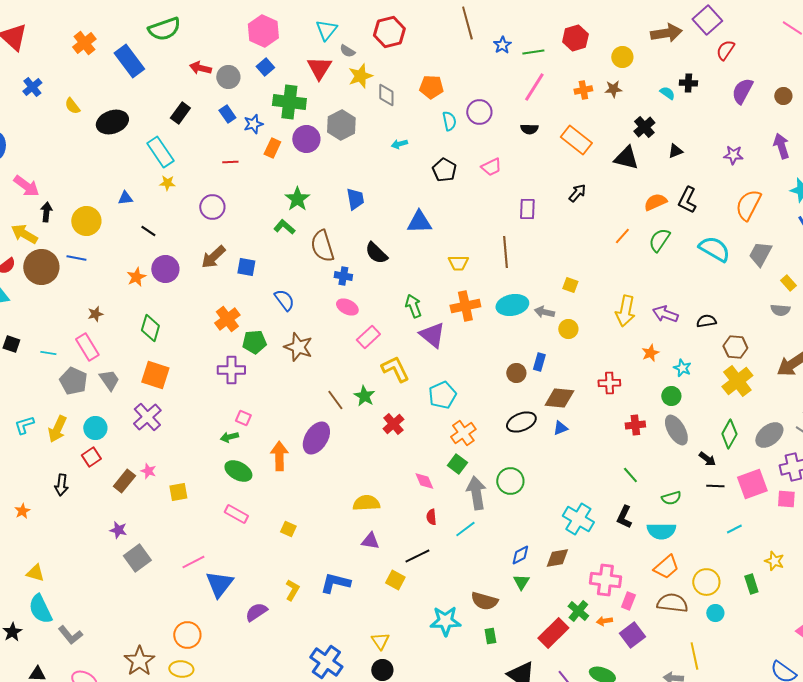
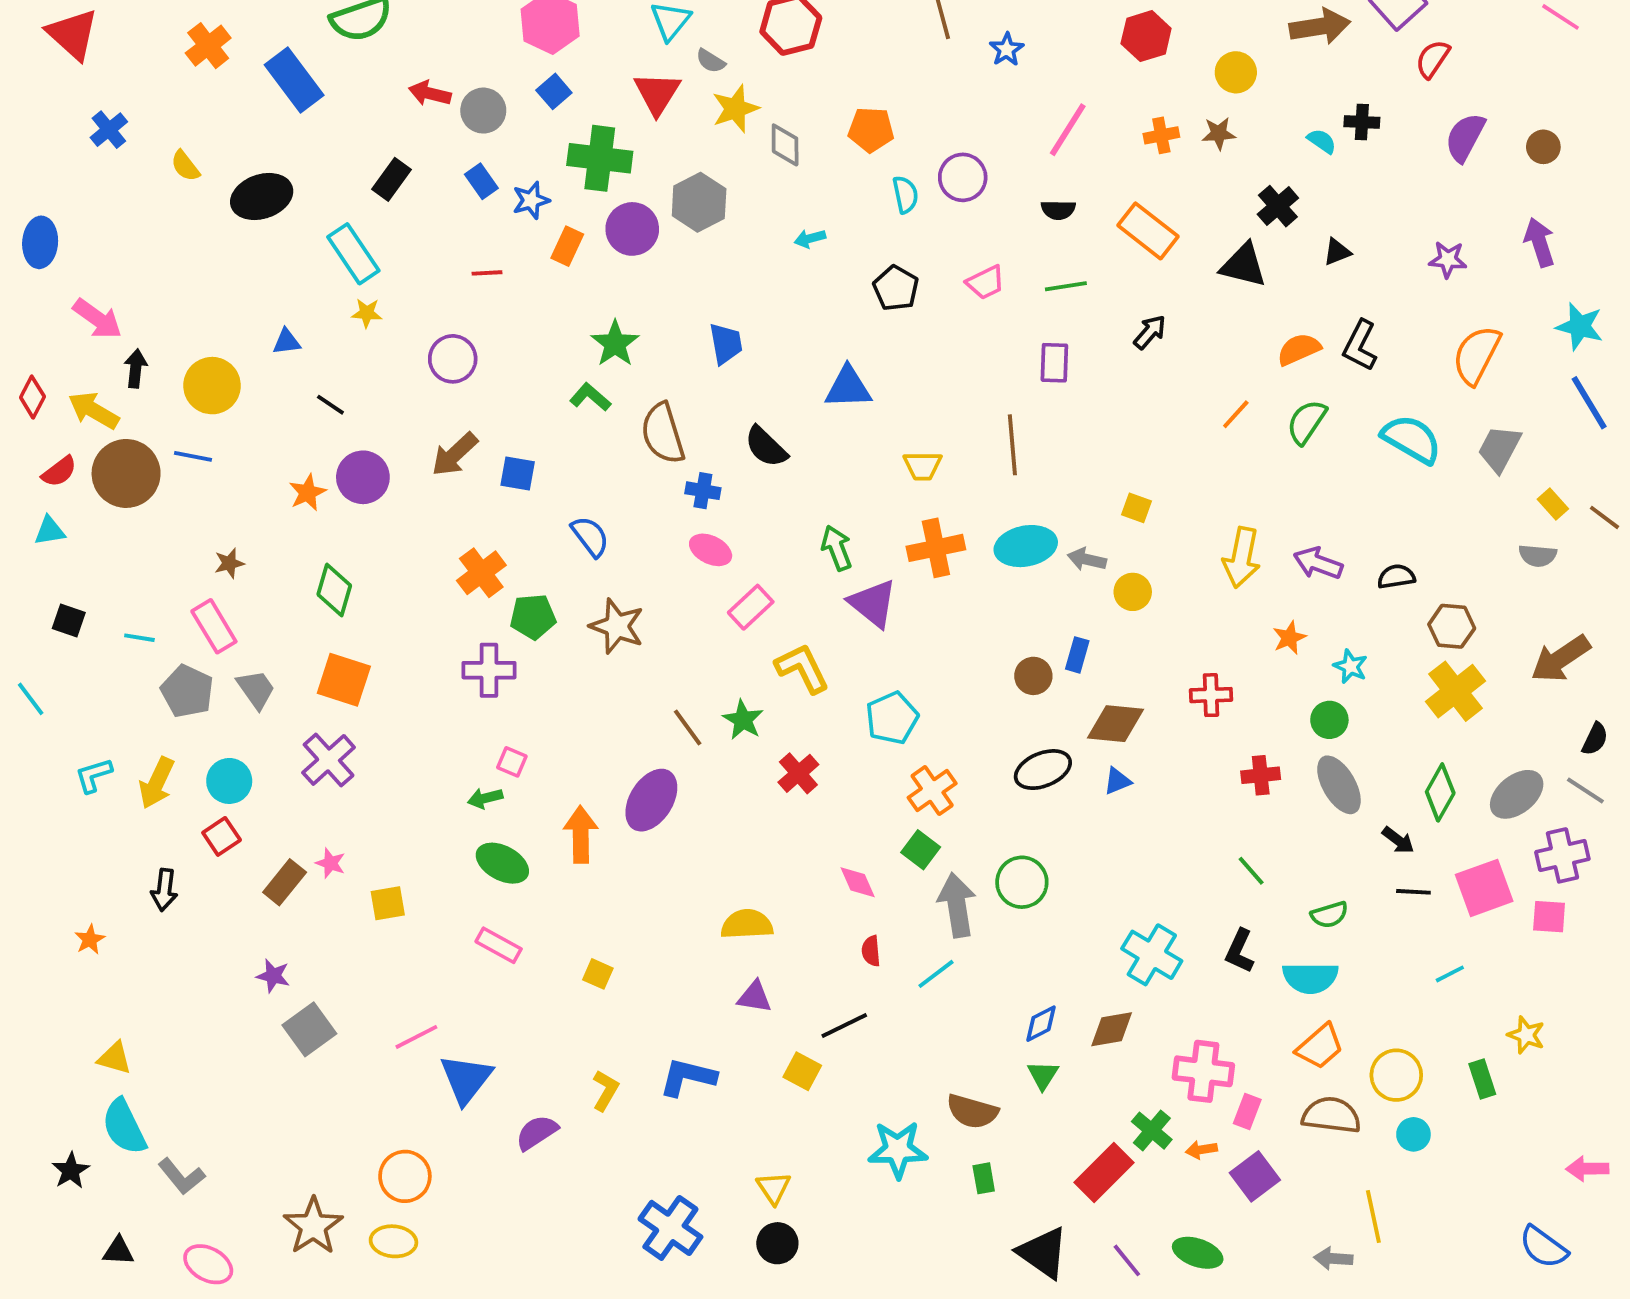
green line: (533, 52) -> (1066, 286), moved

